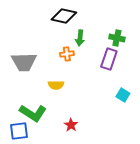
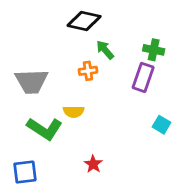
green arrow: (80, 38) -> (105, 50), turned 133
green L-shape: (33, 113) -> (45, 129), moved

